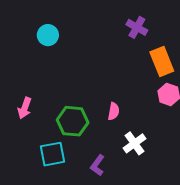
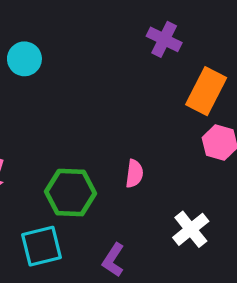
orange rectangle: (162, 61) -> (206, 91), turned 52
white cross: (135, 143) -> (191, 229), moved

